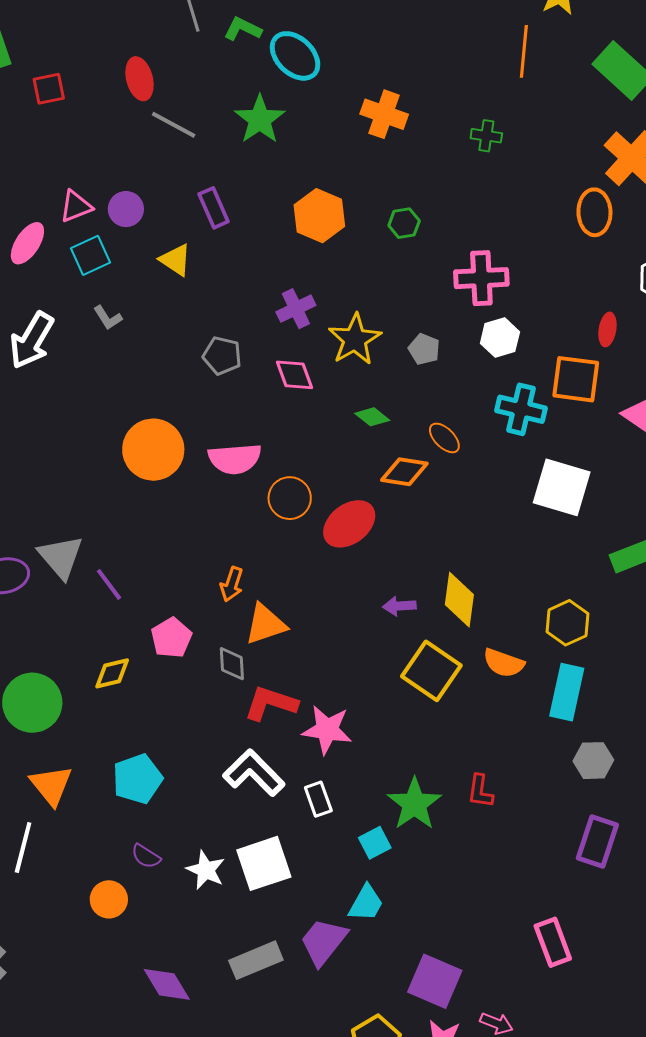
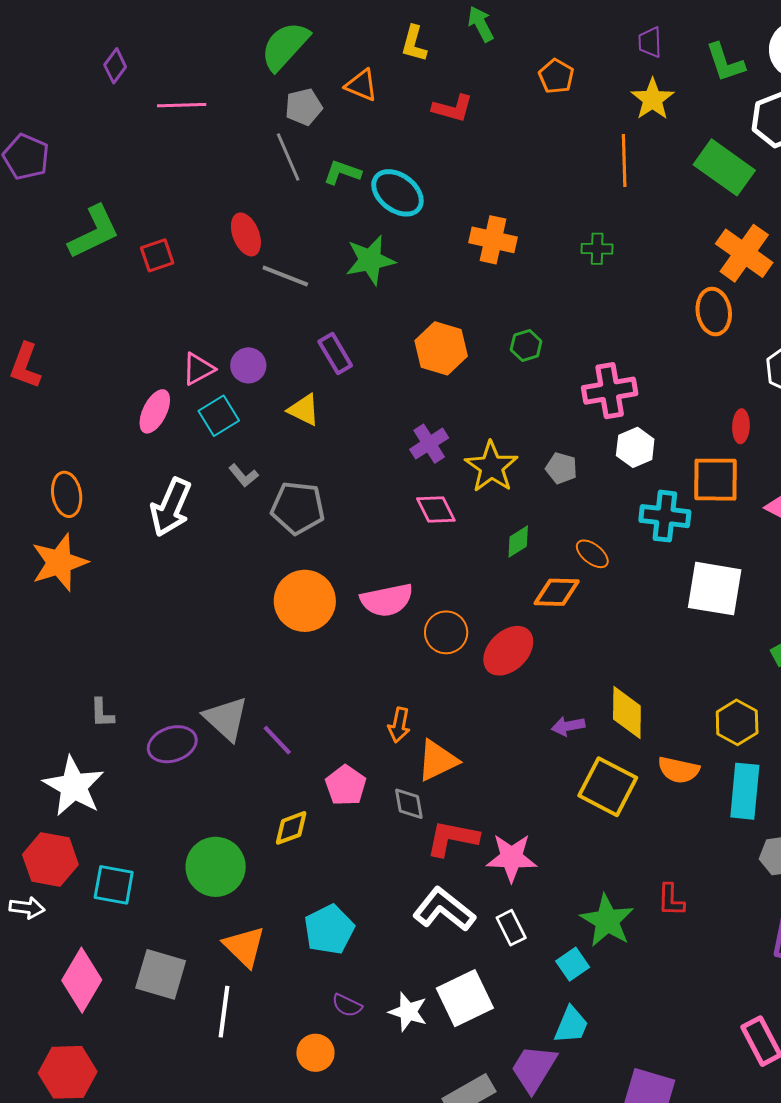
green star: (260, 119) -> (370, 260), turned 30
gray pentagon: (222, 356) -> (298, 508), moved, size x1.4
green diamond: (372, 417) -> (518, 542), turned -64

